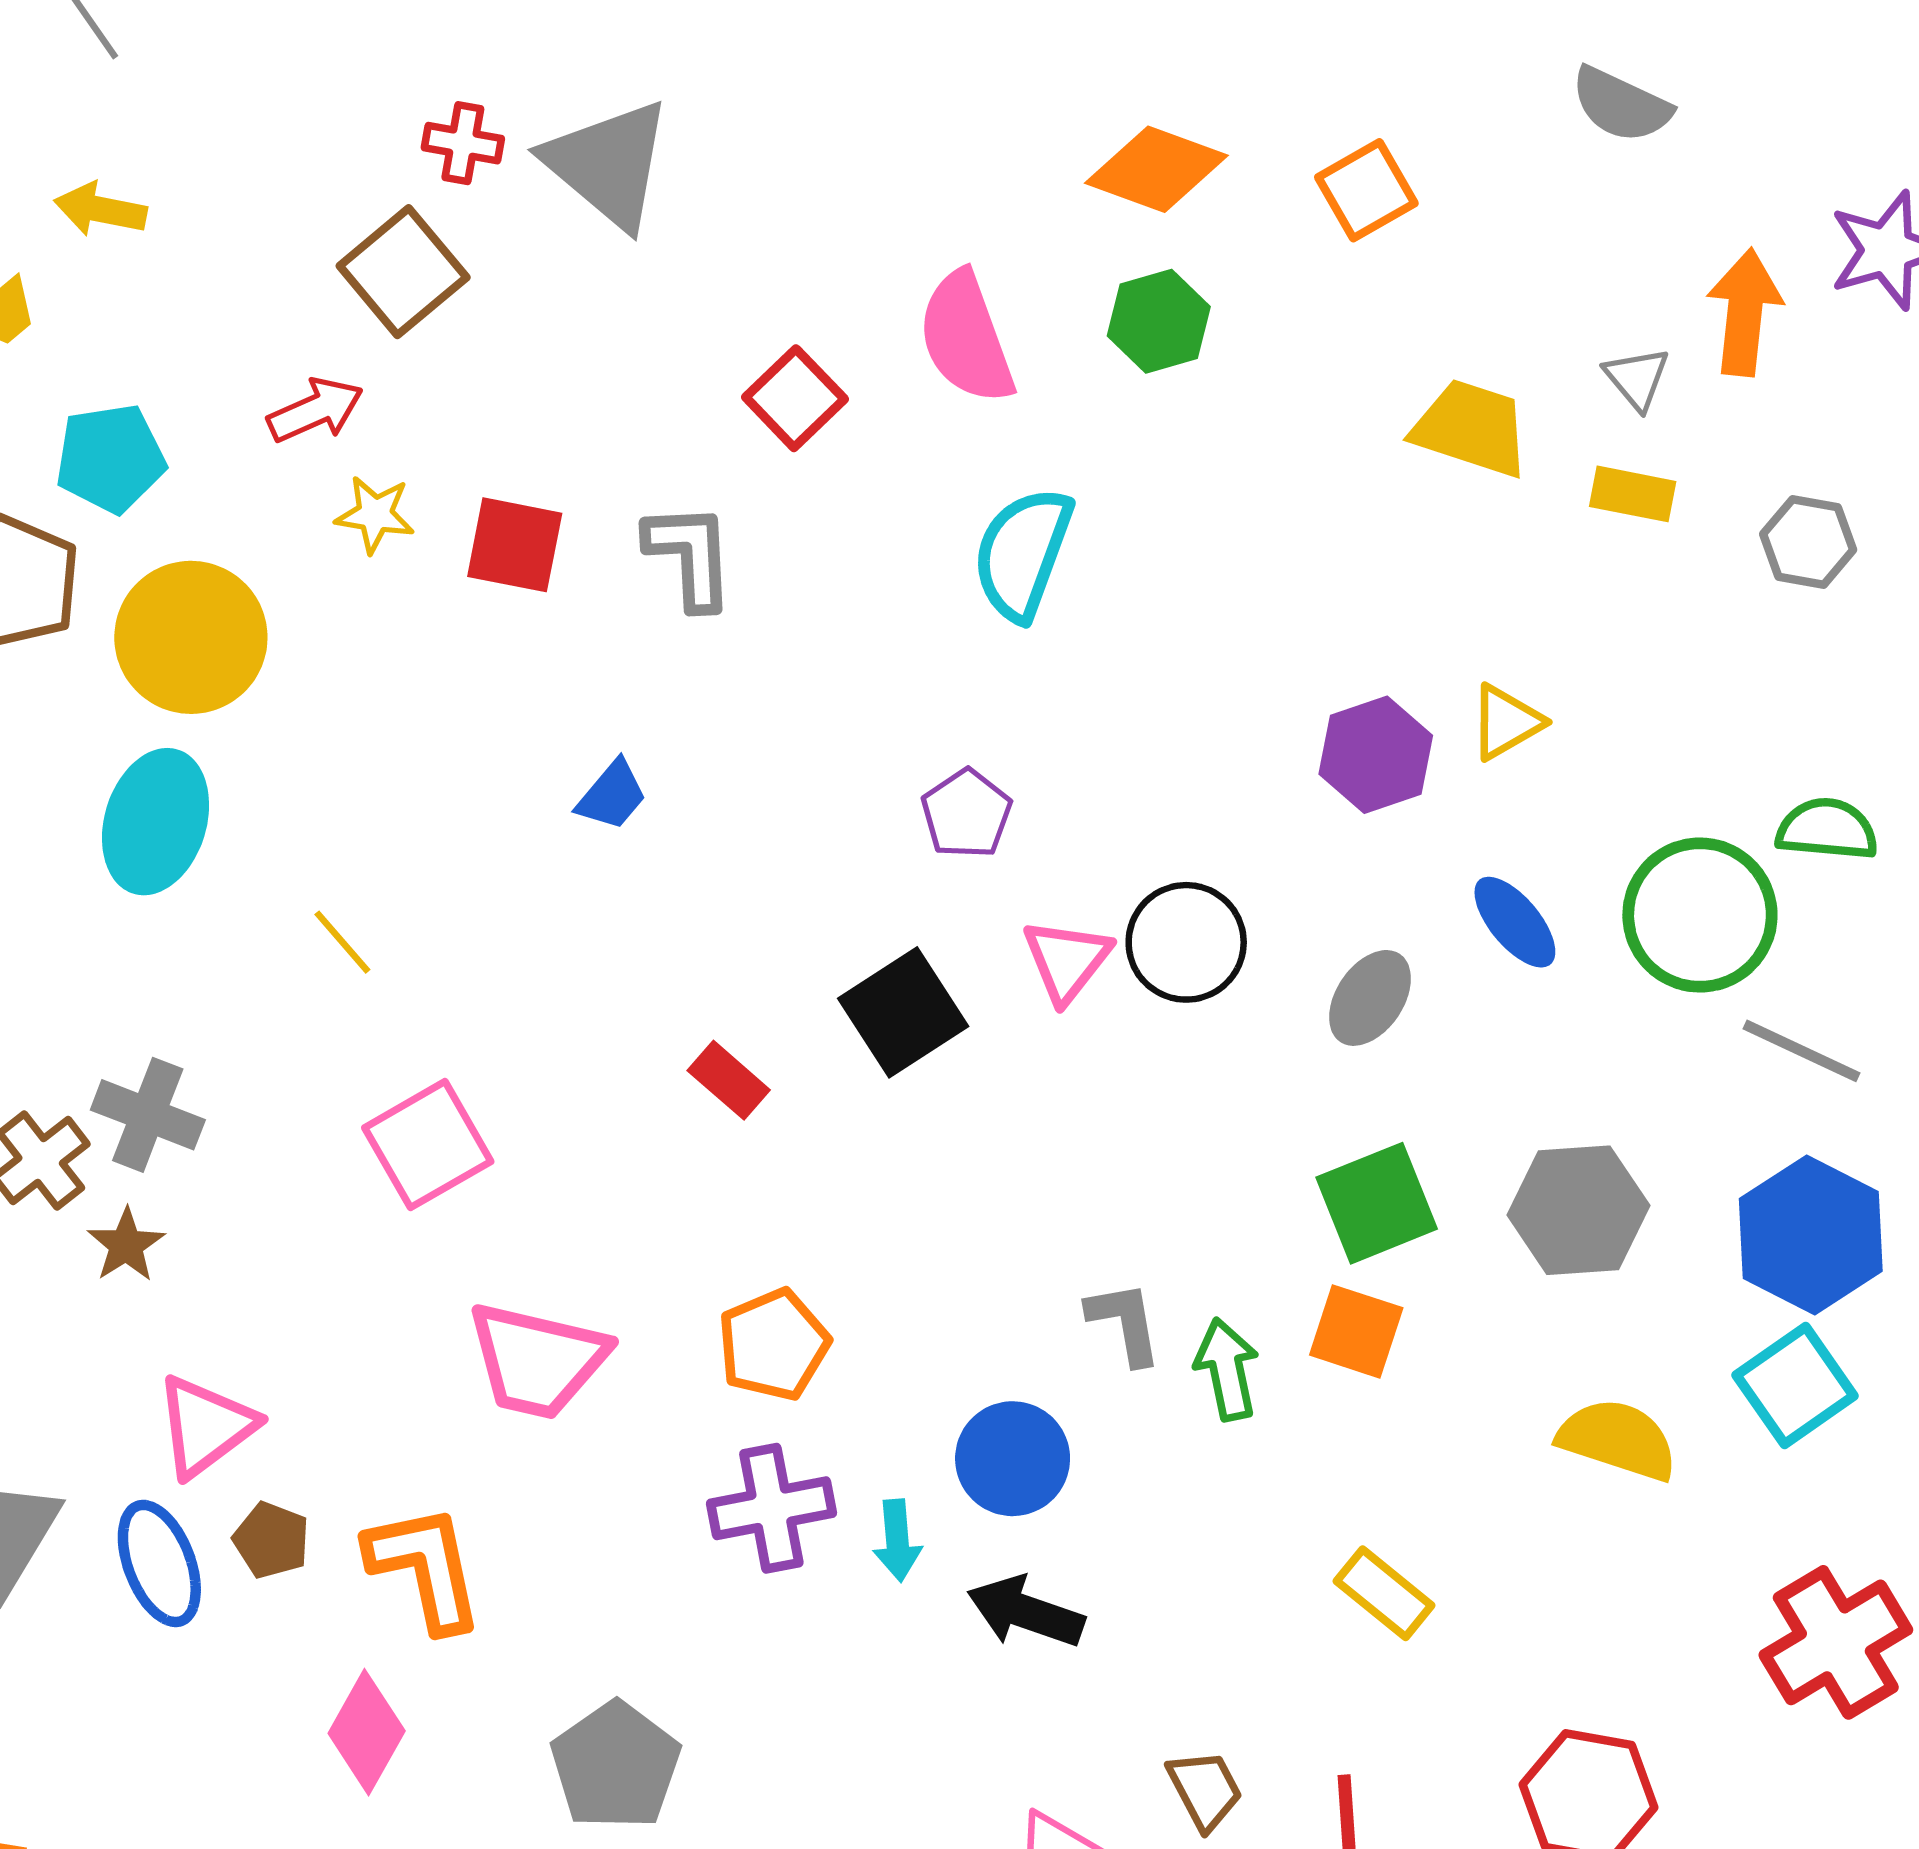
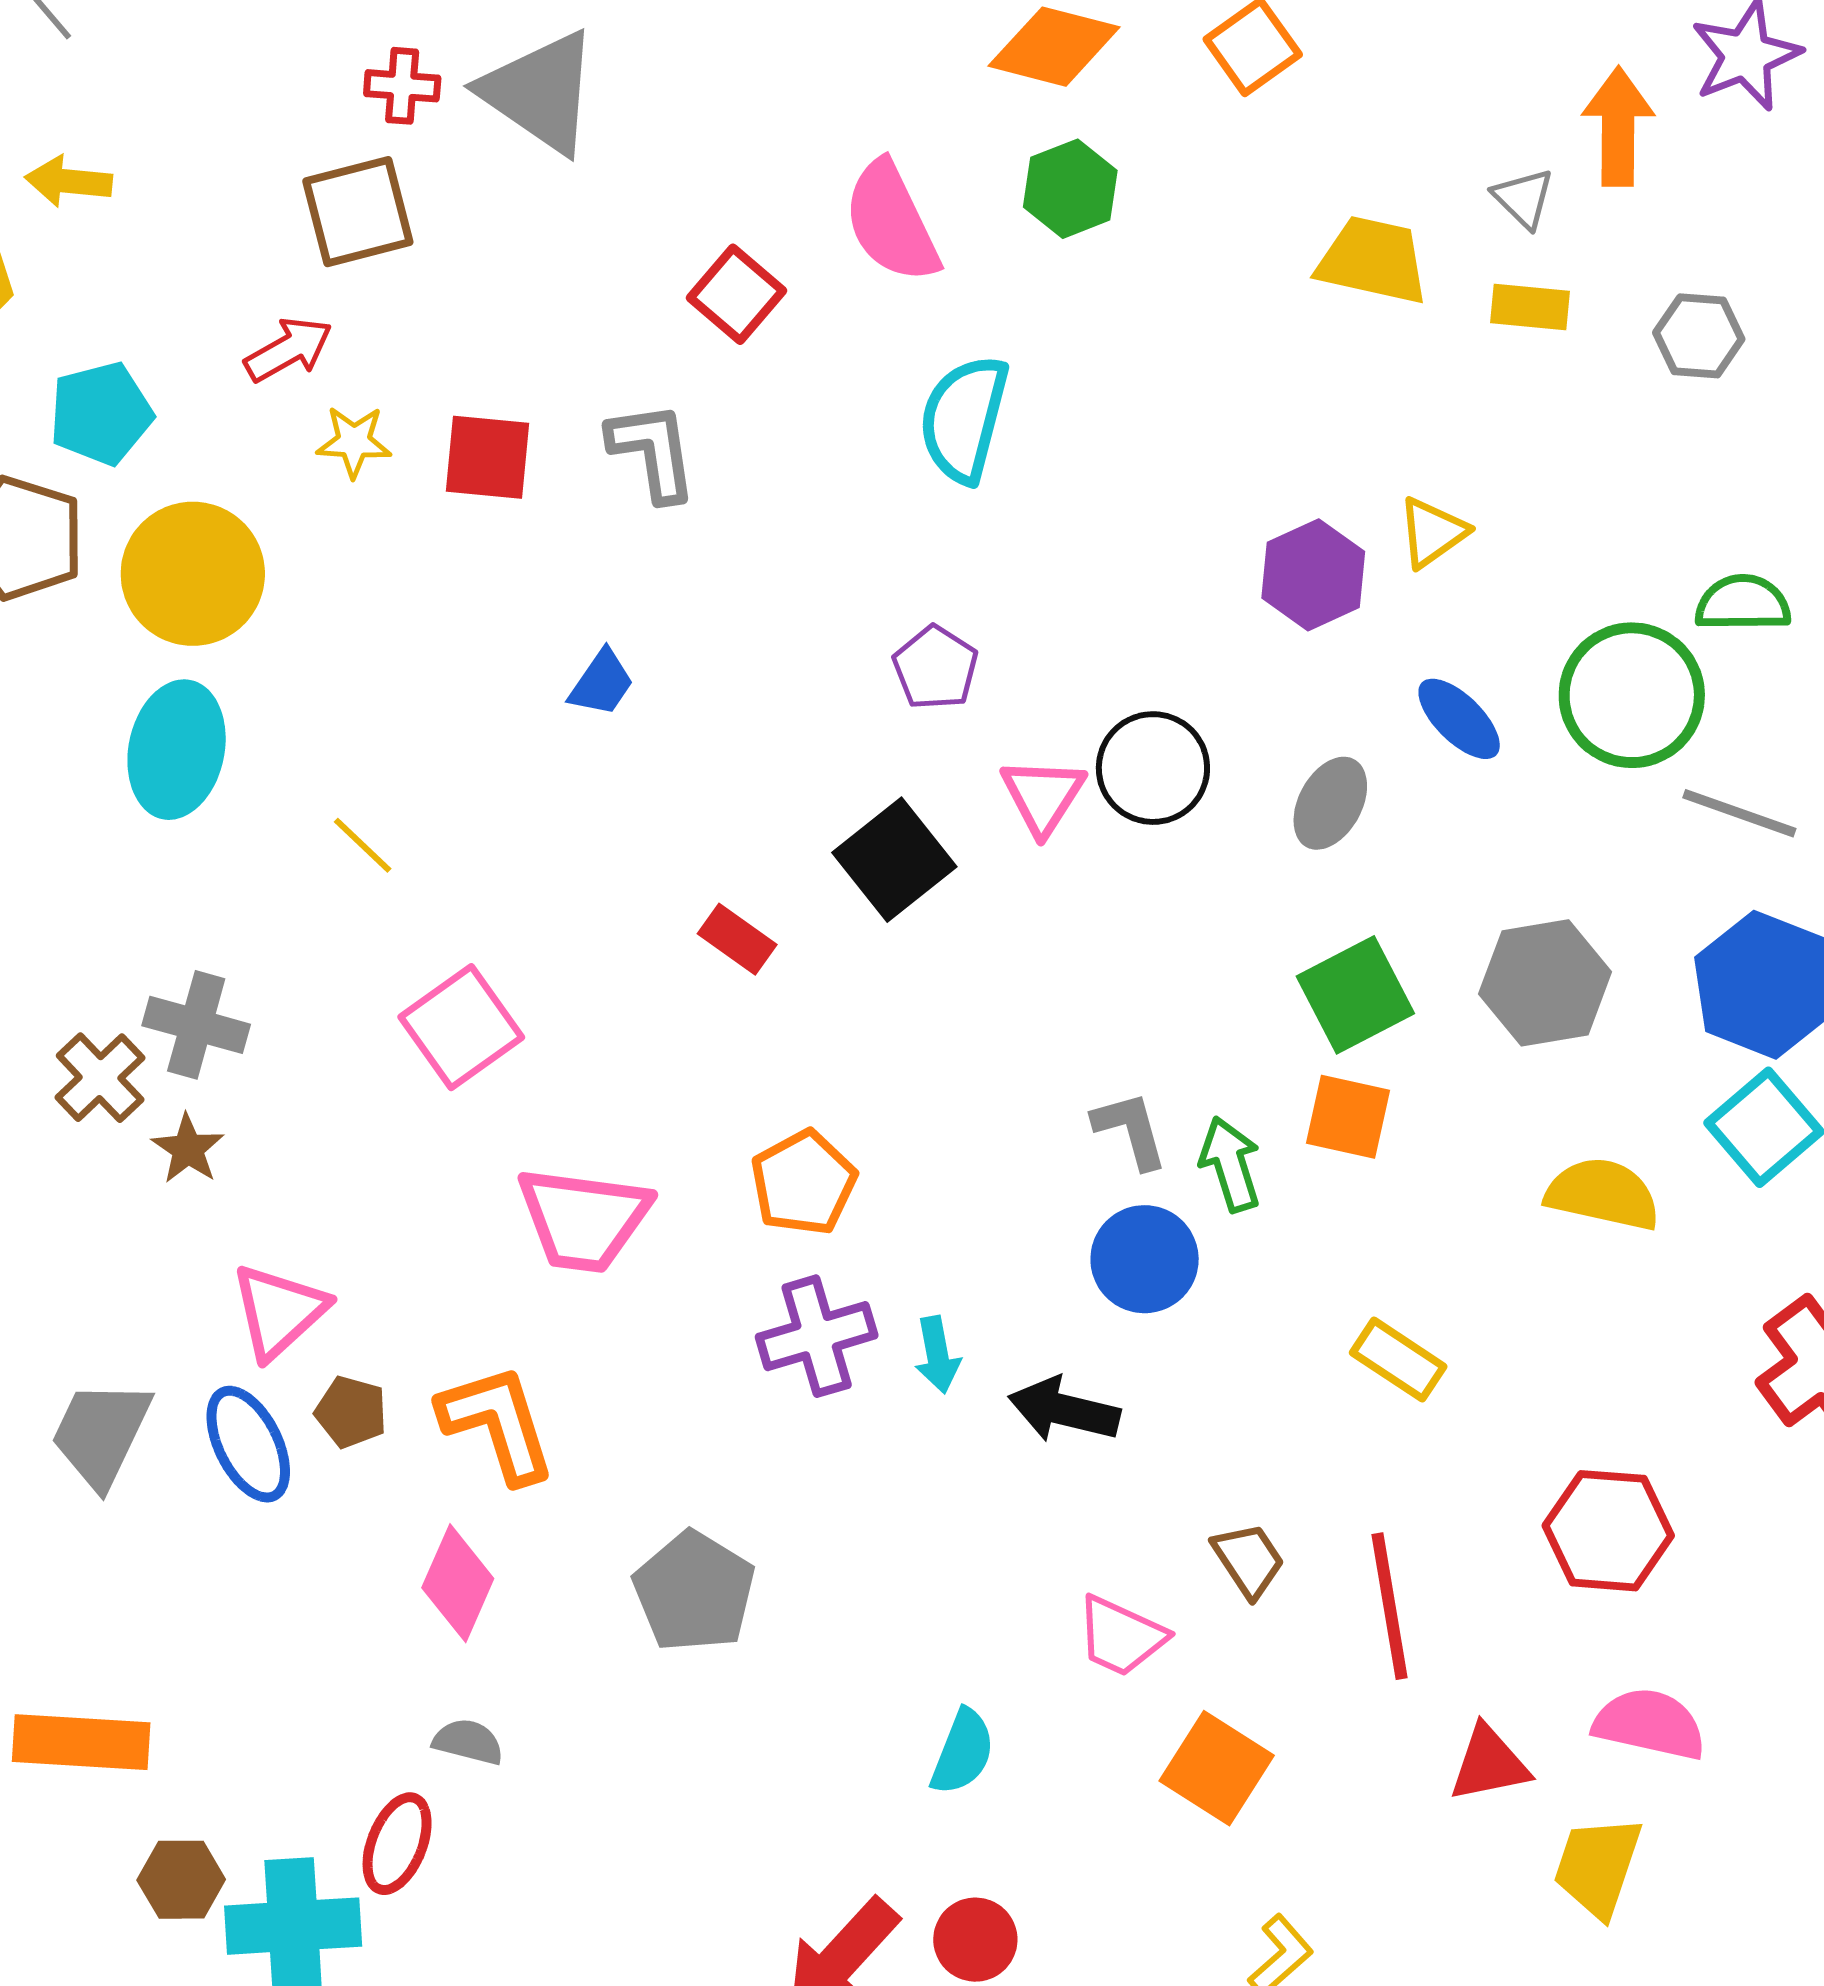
brown square: (403, 272) -> (358, 212), turned 31
blue circle: (1013, 1459) -> (1145, 1259), moved

